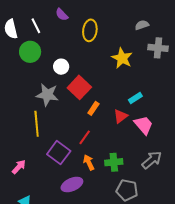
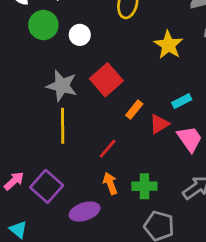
white circle: (61, 67) -> (80, 35), moved
orange rectangle: (93, 108) -> (134, 110), moved
yellow line: (37, 124) -> (63, 126), moved
purple square: (59, 153) -> (47, 186), moved

